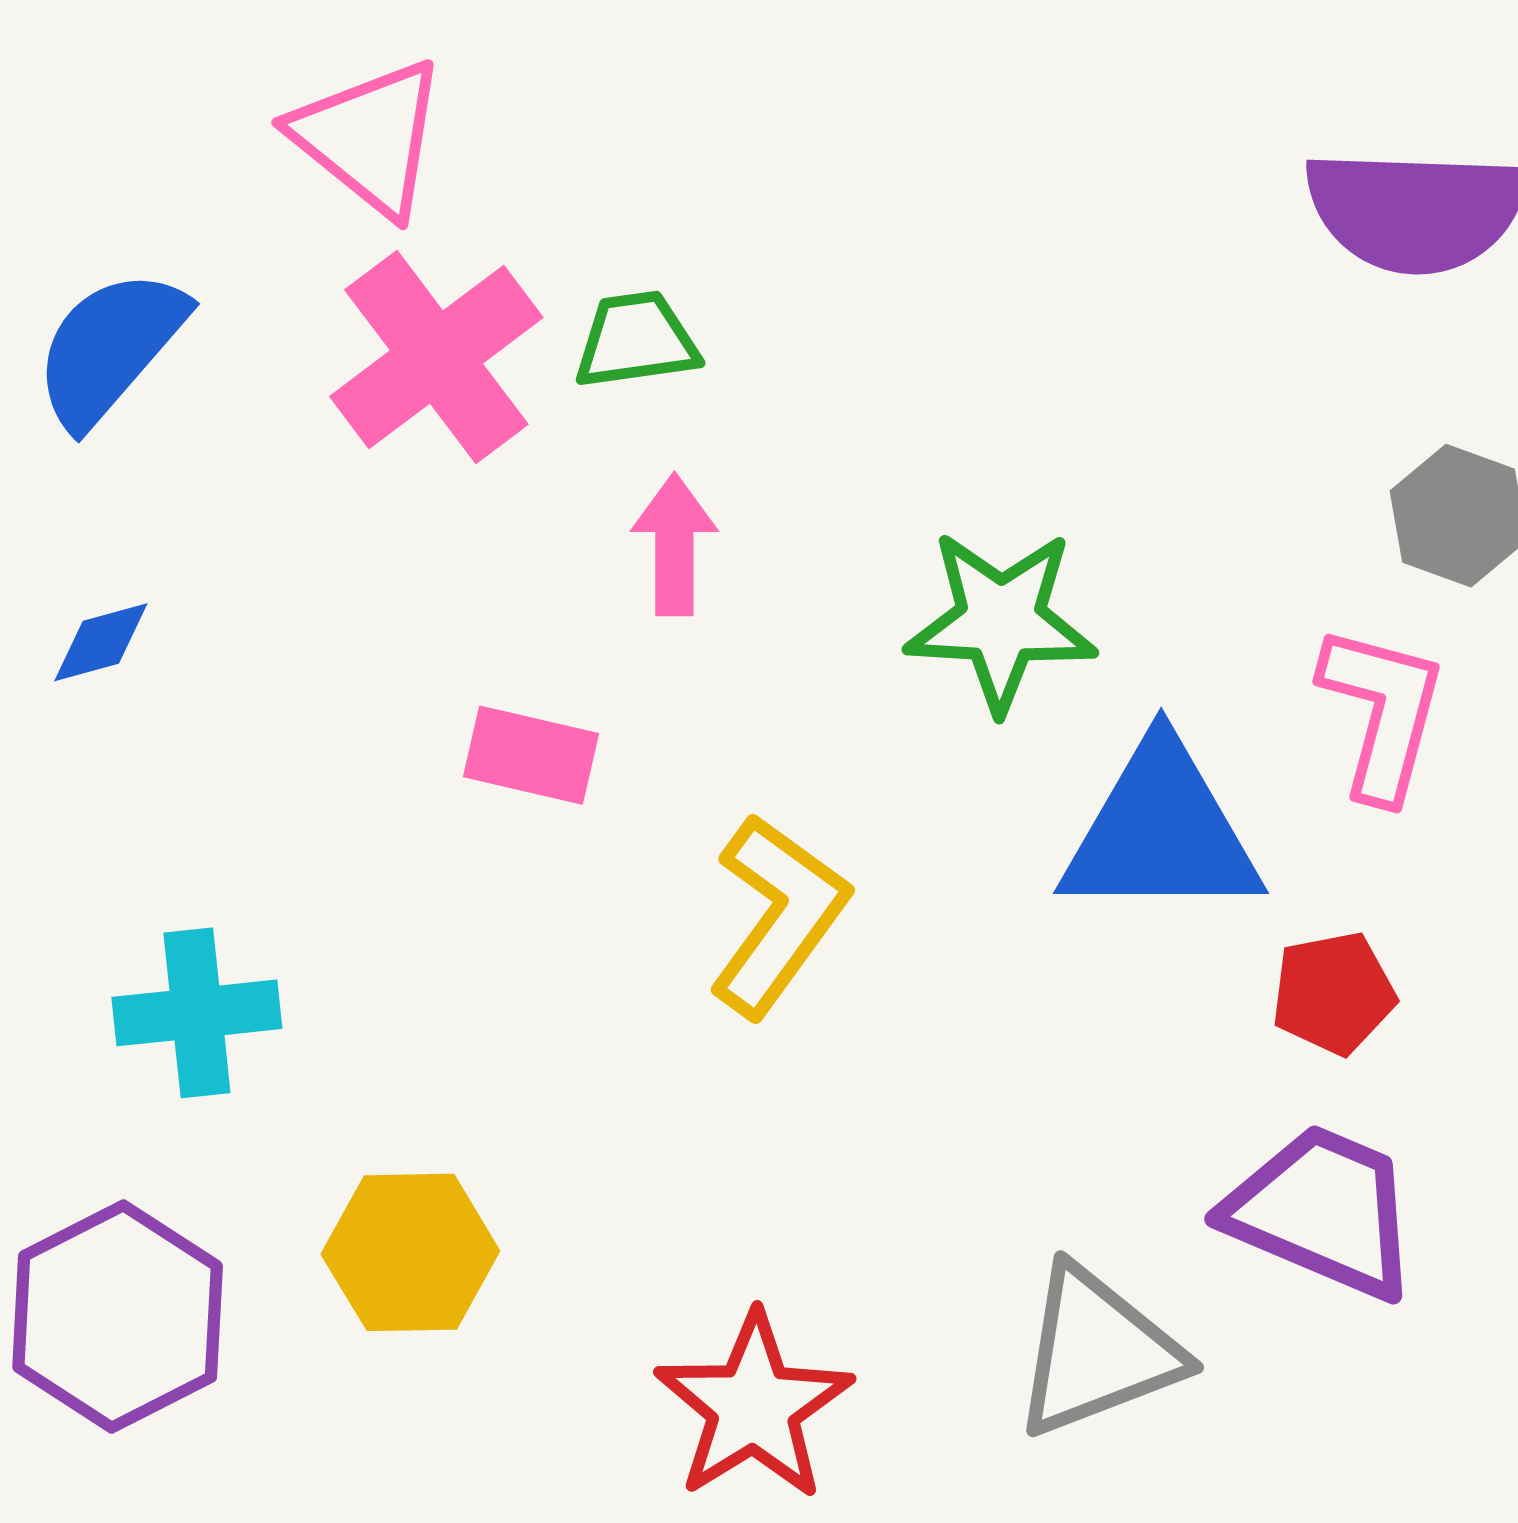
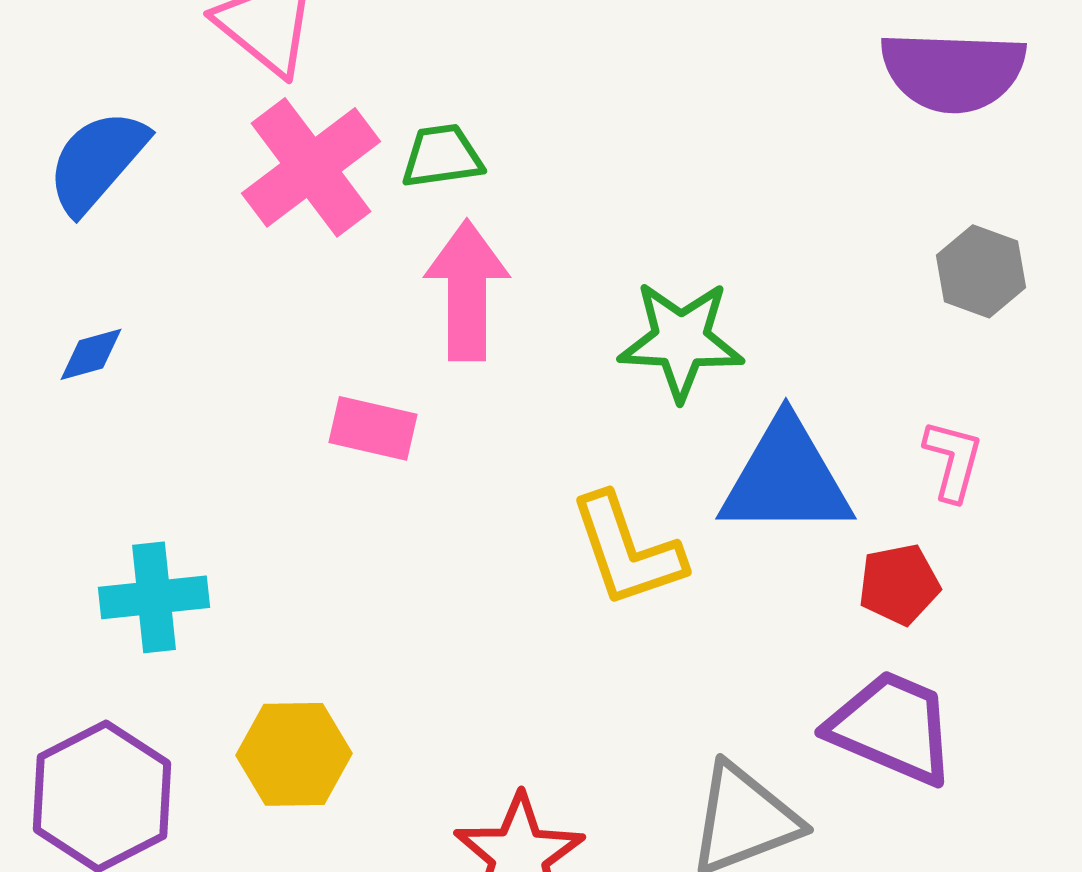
pink arrow: (674, 545) -> (467, 290), size x1.5
pink L-shape: (1382, 712) -> (953, 460), moved, size x0.7
yellow L-shape: (778, 915) -> (627, 550), moved, turned 125

